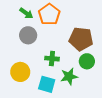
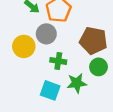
gray circle: (28, 35) -> (46, 34), moved
yellow circle: (20, 72) -> (24, 46), moved

